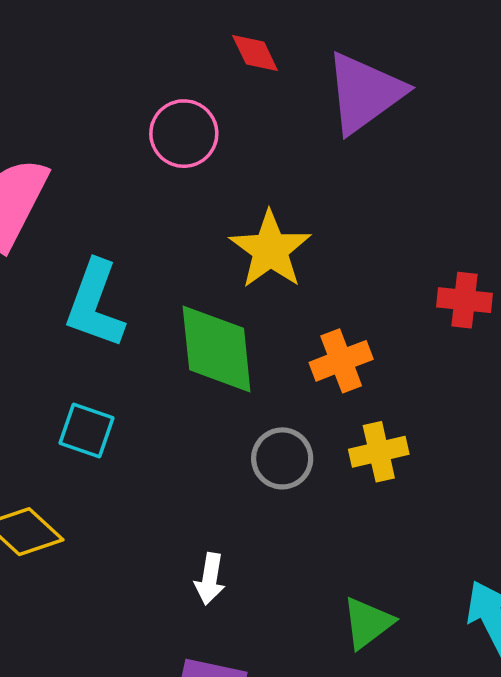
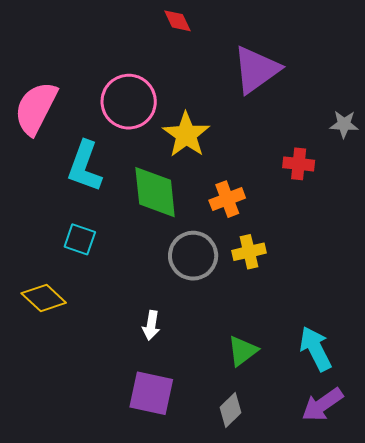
purple triangle: (365, 93) -> (256, 70), moved
pink circle: (184, 134) -> (129, 102), moved, size x1.4
gray circle: (282, 458) -> (193, 256), size x1.4

